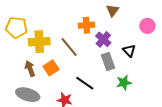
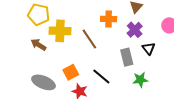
purple cross: (103, 39) -> (135, 30), moved
orange square: (51, 68) -> (71, 72), moved
brown arrow: (30, 69) -> (38, 45), moved, turned -42

